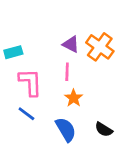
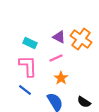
cyan rectangle: (13, 52) -> (30, 43), moved, turned 40
pink line: (67, 72) -> (56, 58), turned 64

